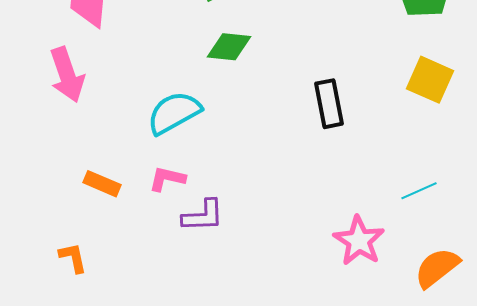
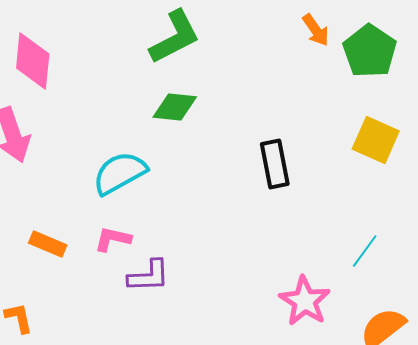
cyan line: (419, 191) -> (365, 251), turned -30

